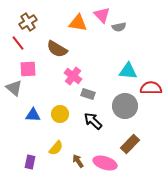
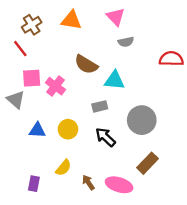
orange triangle: (78, 23) -> (71, 20), moved
gray semicircle: (119, 27) -> (126, 42), moved
brown semicircle: (57, 49) -> (86, 64), moved
cyan triangle: (128, 71) -> (114, 80), moved
pink cross: (73, 76) -> (55, 86), moved
red semicircle: (151, 88) -> (171, 59), moved
gray rectangle: (88, 94) -> (100, 106), turned -32

